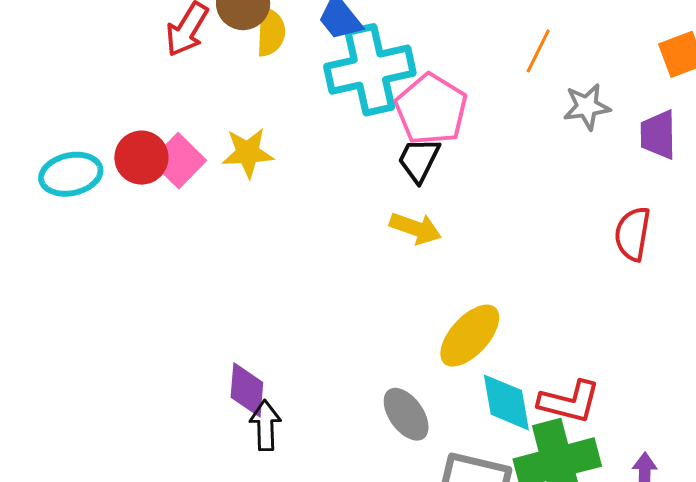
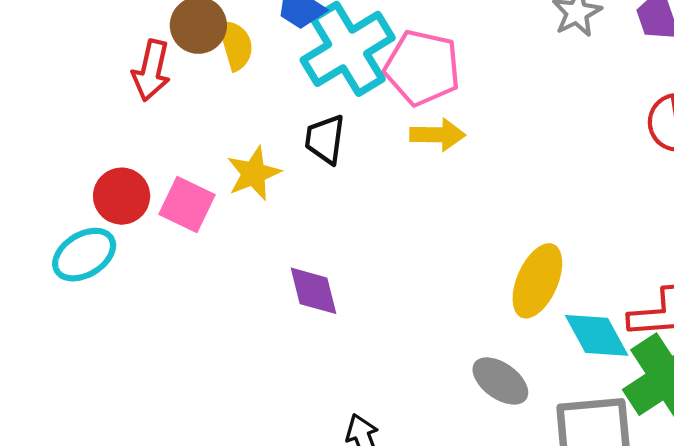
red circle: (141, 158) -> (122, 196), moved
black trapezoid: (419, 160) -> (325, 139), moved
yellow arrow: (416, 228) -> (438, 135), moved
purple diamond: (247, 390) -> (313, 291), moved

